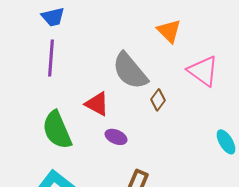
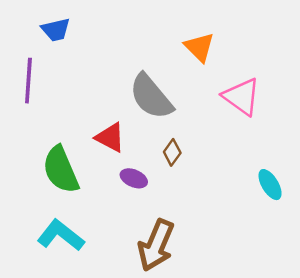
purple line: (51, 58) -> (28, 81), moved
brown diamond: (158, 100) -> (172, 152), moved

